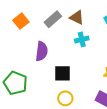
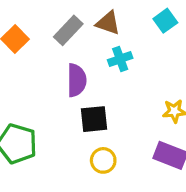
purple semicircle: (42, 51) -> (77, 80), moved

